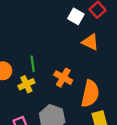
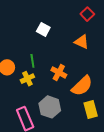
white square: (76, 16) -> (43, 29), moved
orange semicircle: (90, 94) -> (82, 86), turned 35

